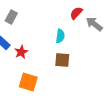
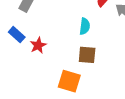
orange square: (28, 82) -> (69, 81), moved

